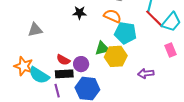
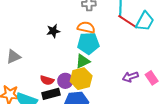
cyan pentagon: (125, 33) -> (88, 43), moved
pink rectangle: (170, 50) -> (152, 78), moved
yellow hexagon: (116, 56) -> (81, 79), moved

